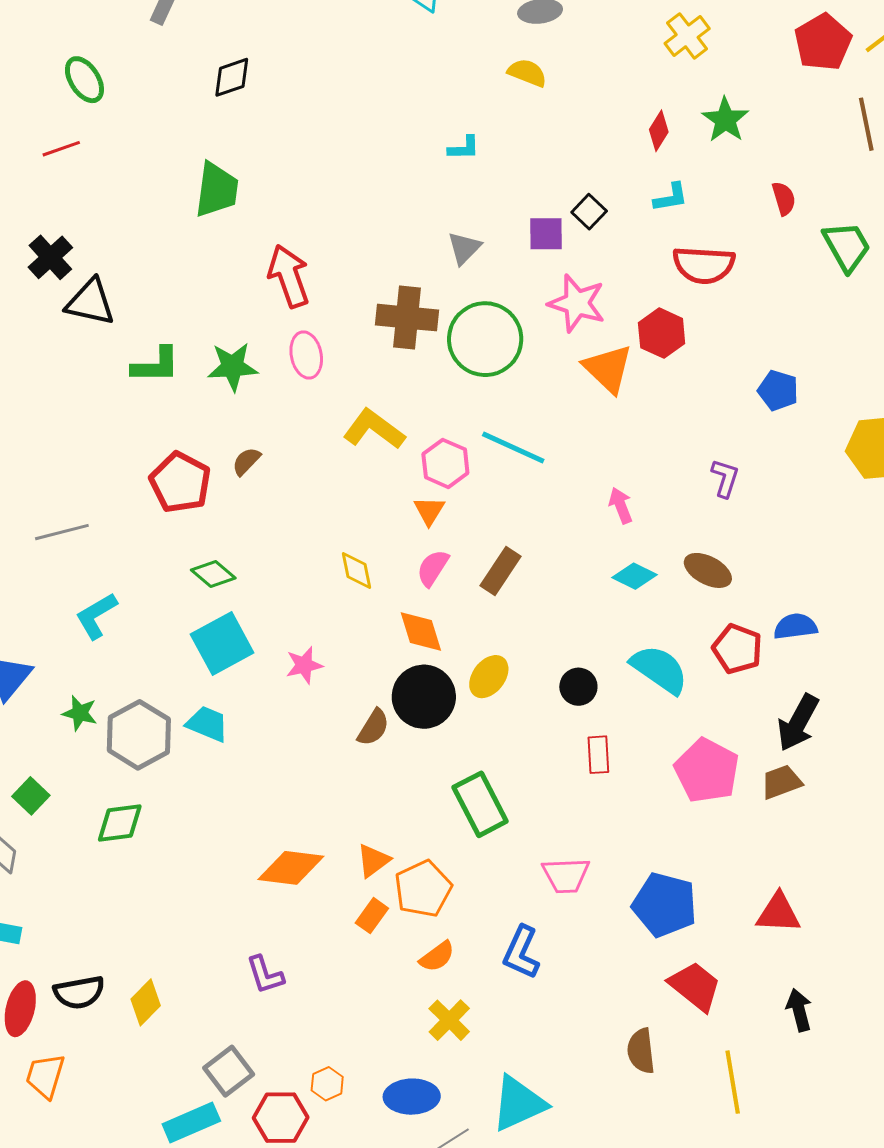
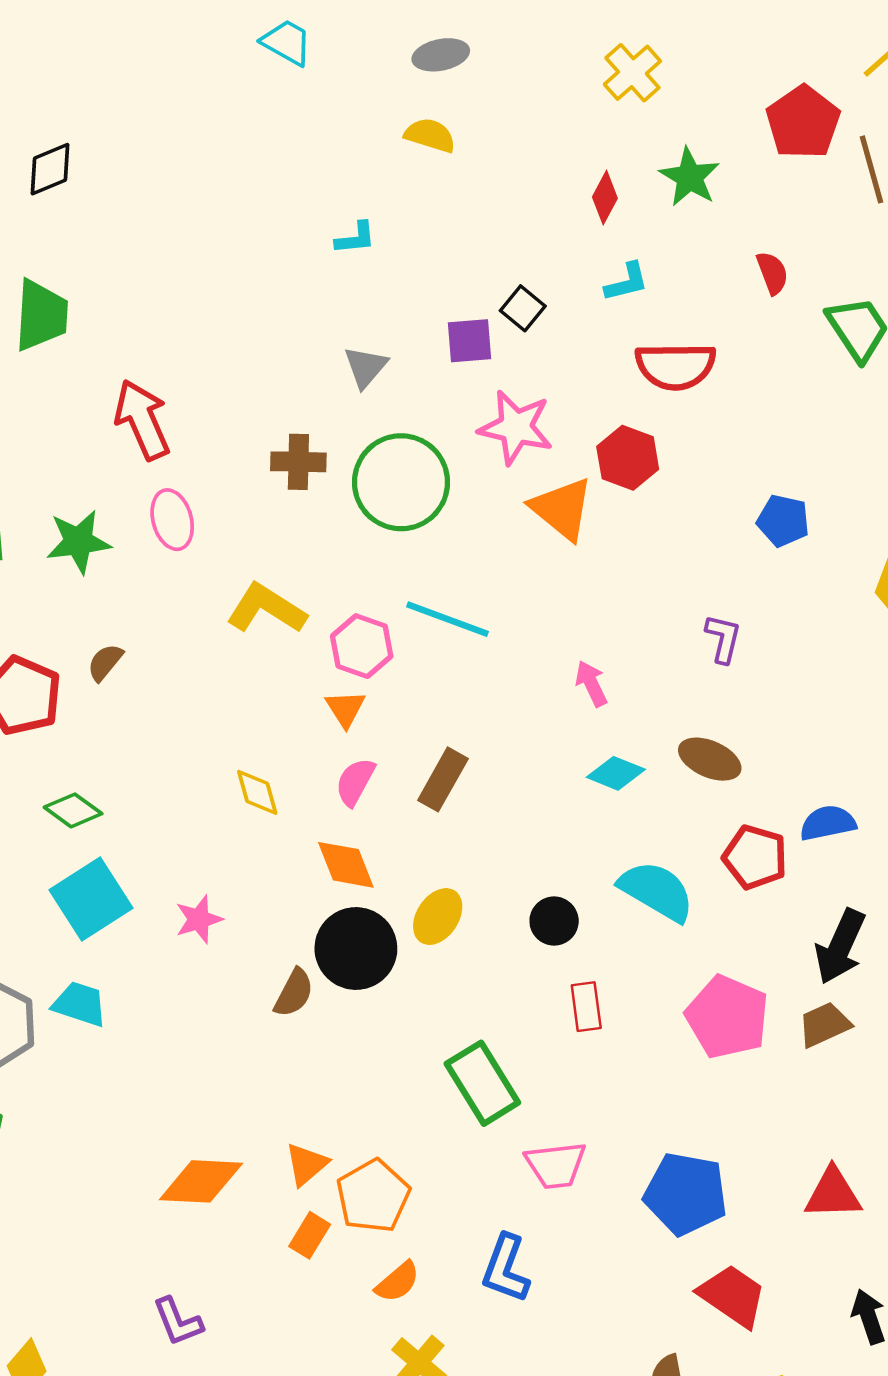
red pentagon: (823, 42) -> (803, 122), moved
brown cross: (407, 318) -> (298, 462), size x0.7
green rectangle: (480, 804) -> (482, 1083), moved

